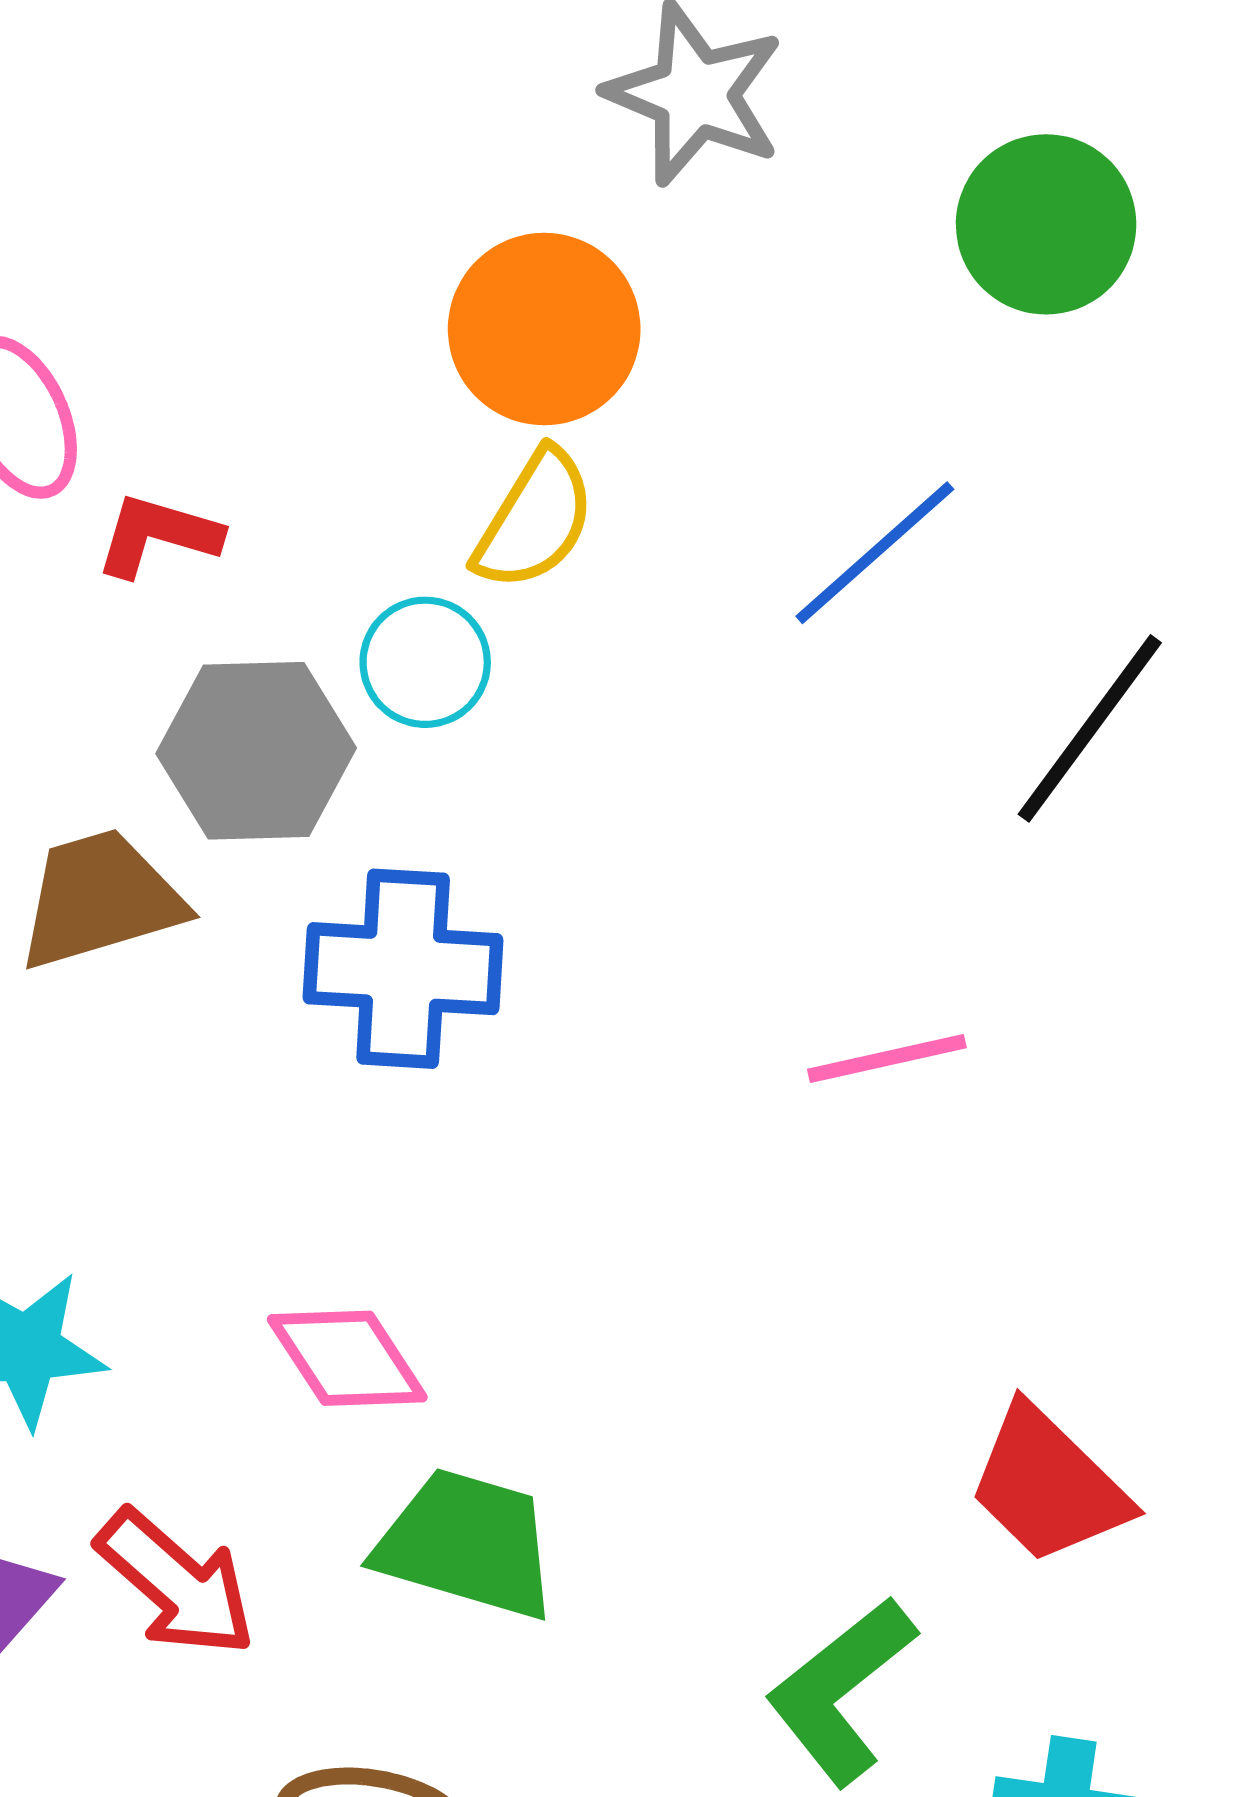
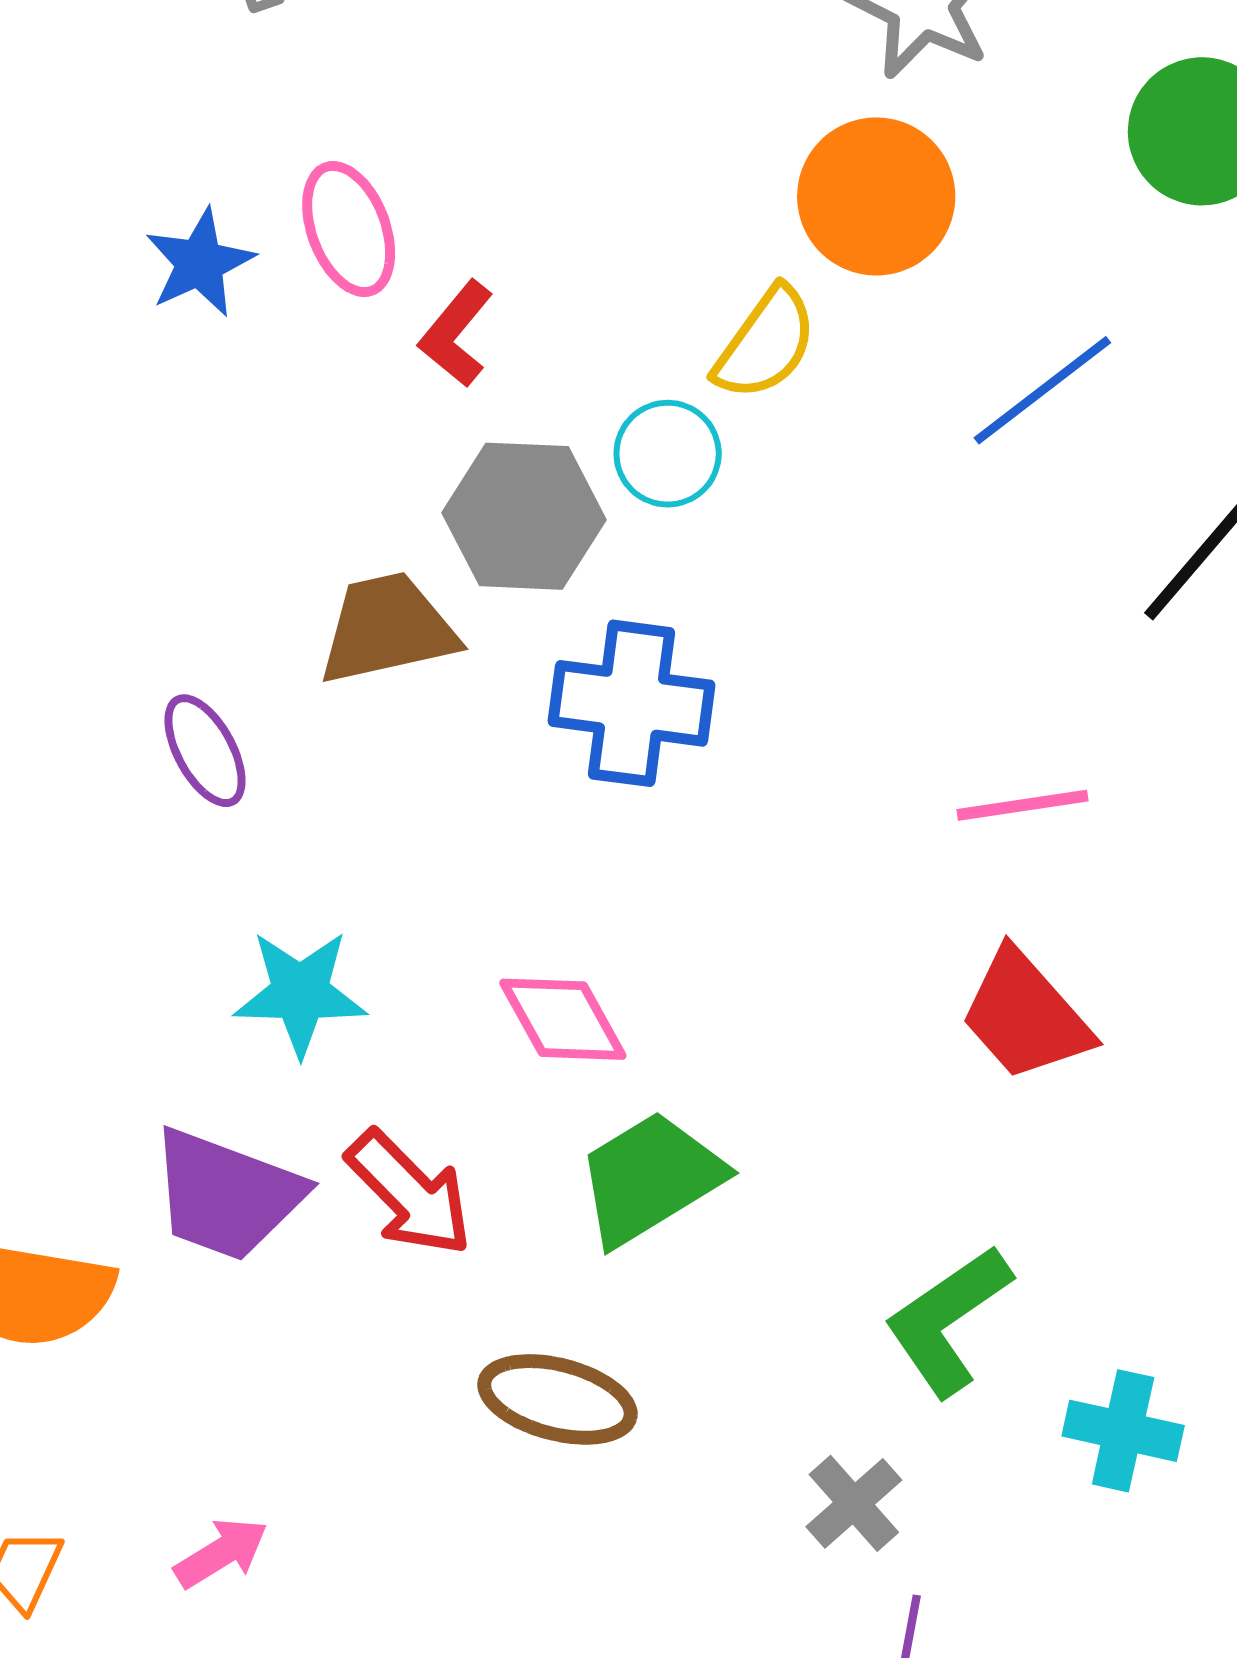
orange circle: (544, 329) -> (876, 196), moved
red L-shape: (158, 535) -> (456, 334), turned -71
red trapezoid: (1048, 1485) -> (1025, 1016), moved
green trapezoid: (467, 1544) -> (650, 1178), turned -52

